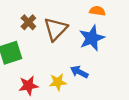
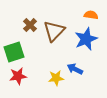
red star: (28, 86) -> (18, 76), moved

